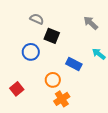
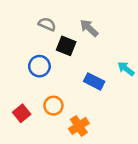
gray arrow: (91, 23) -> (89, 28), moved
orange circle: (53, 80) -> (53, 106), moved

